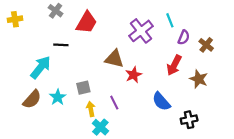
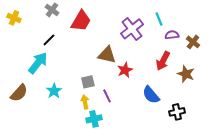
yellow cross: (15, 19) -> (14, 18), turned 32
purple semicircle: (184, 37) -> (172, 35), turned -120
black line: (61, 45) -> (49, 40), moved, turned -48
gray square: (83, 88) -> (88, 82), moved
brown semicircle: (32, 99) -> (19, 93), moved
cyan cross: (100, 127) -> (94, 119), turned 35

